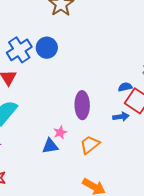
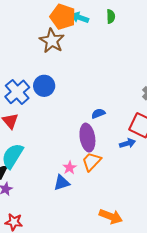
blue semicircle: (125, 87) -> (98, 113), moved
orange trapezoid: (90, 145) -> (92, 162), moved

